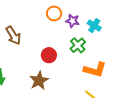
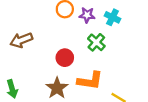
brown arrow: (13, 35) -> (21, 40), turned 108
orange L-shape: (95, 70) -> (90, 81), moved

